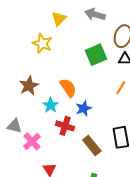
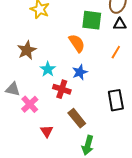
green square: (96, 55) -> (92, 20), turned 30
orange semicircle: (68, 88) -> (77, 43), moved
brown rectangle: (92, 146) -> (77, 118), moved

